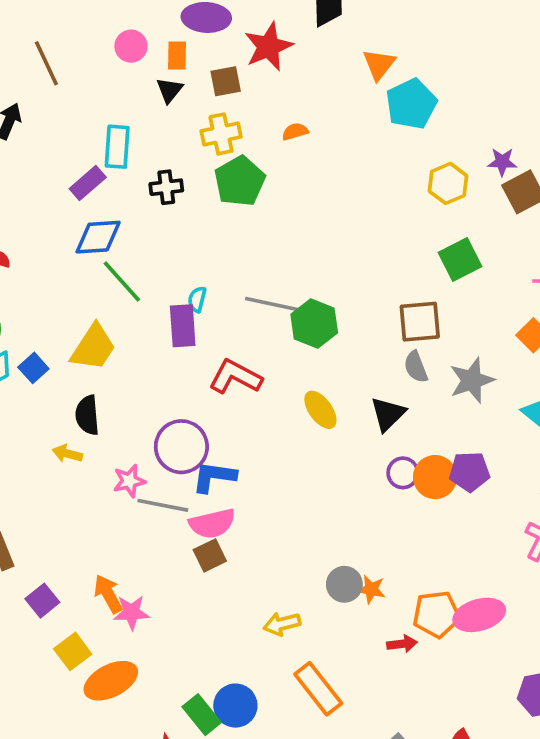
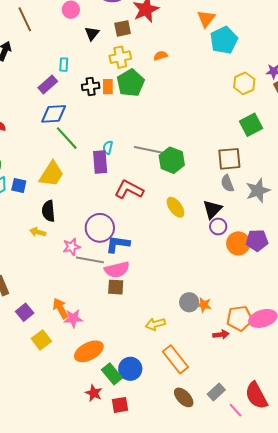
orange rectangle: (177, 56) -> (108, 87), moved
cyan rectangle: (117, 147) -> (64, 65), size x0.6
blue square: (33, 368) -> (19, 186), turned -35
purple circle: (403, 473) -> (218, 226), moved
brown square: (210, 555) -> (116, 287), turned 30
orange ellipse: (111, 681) -> (89, 351), moved

